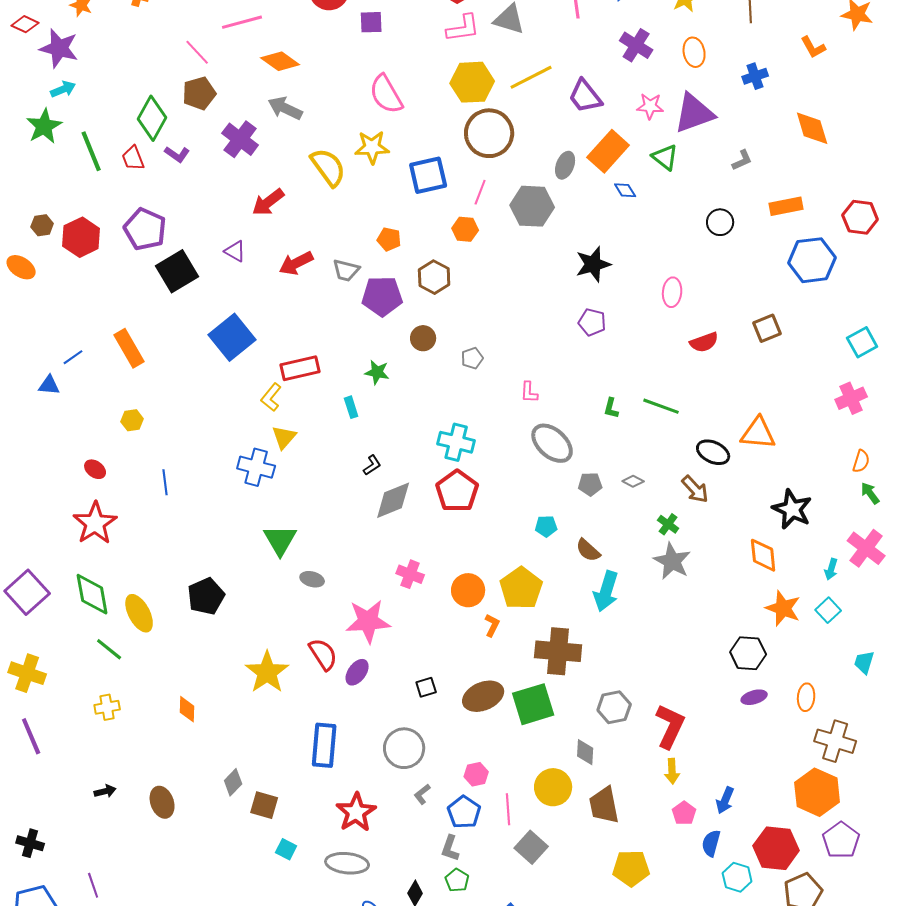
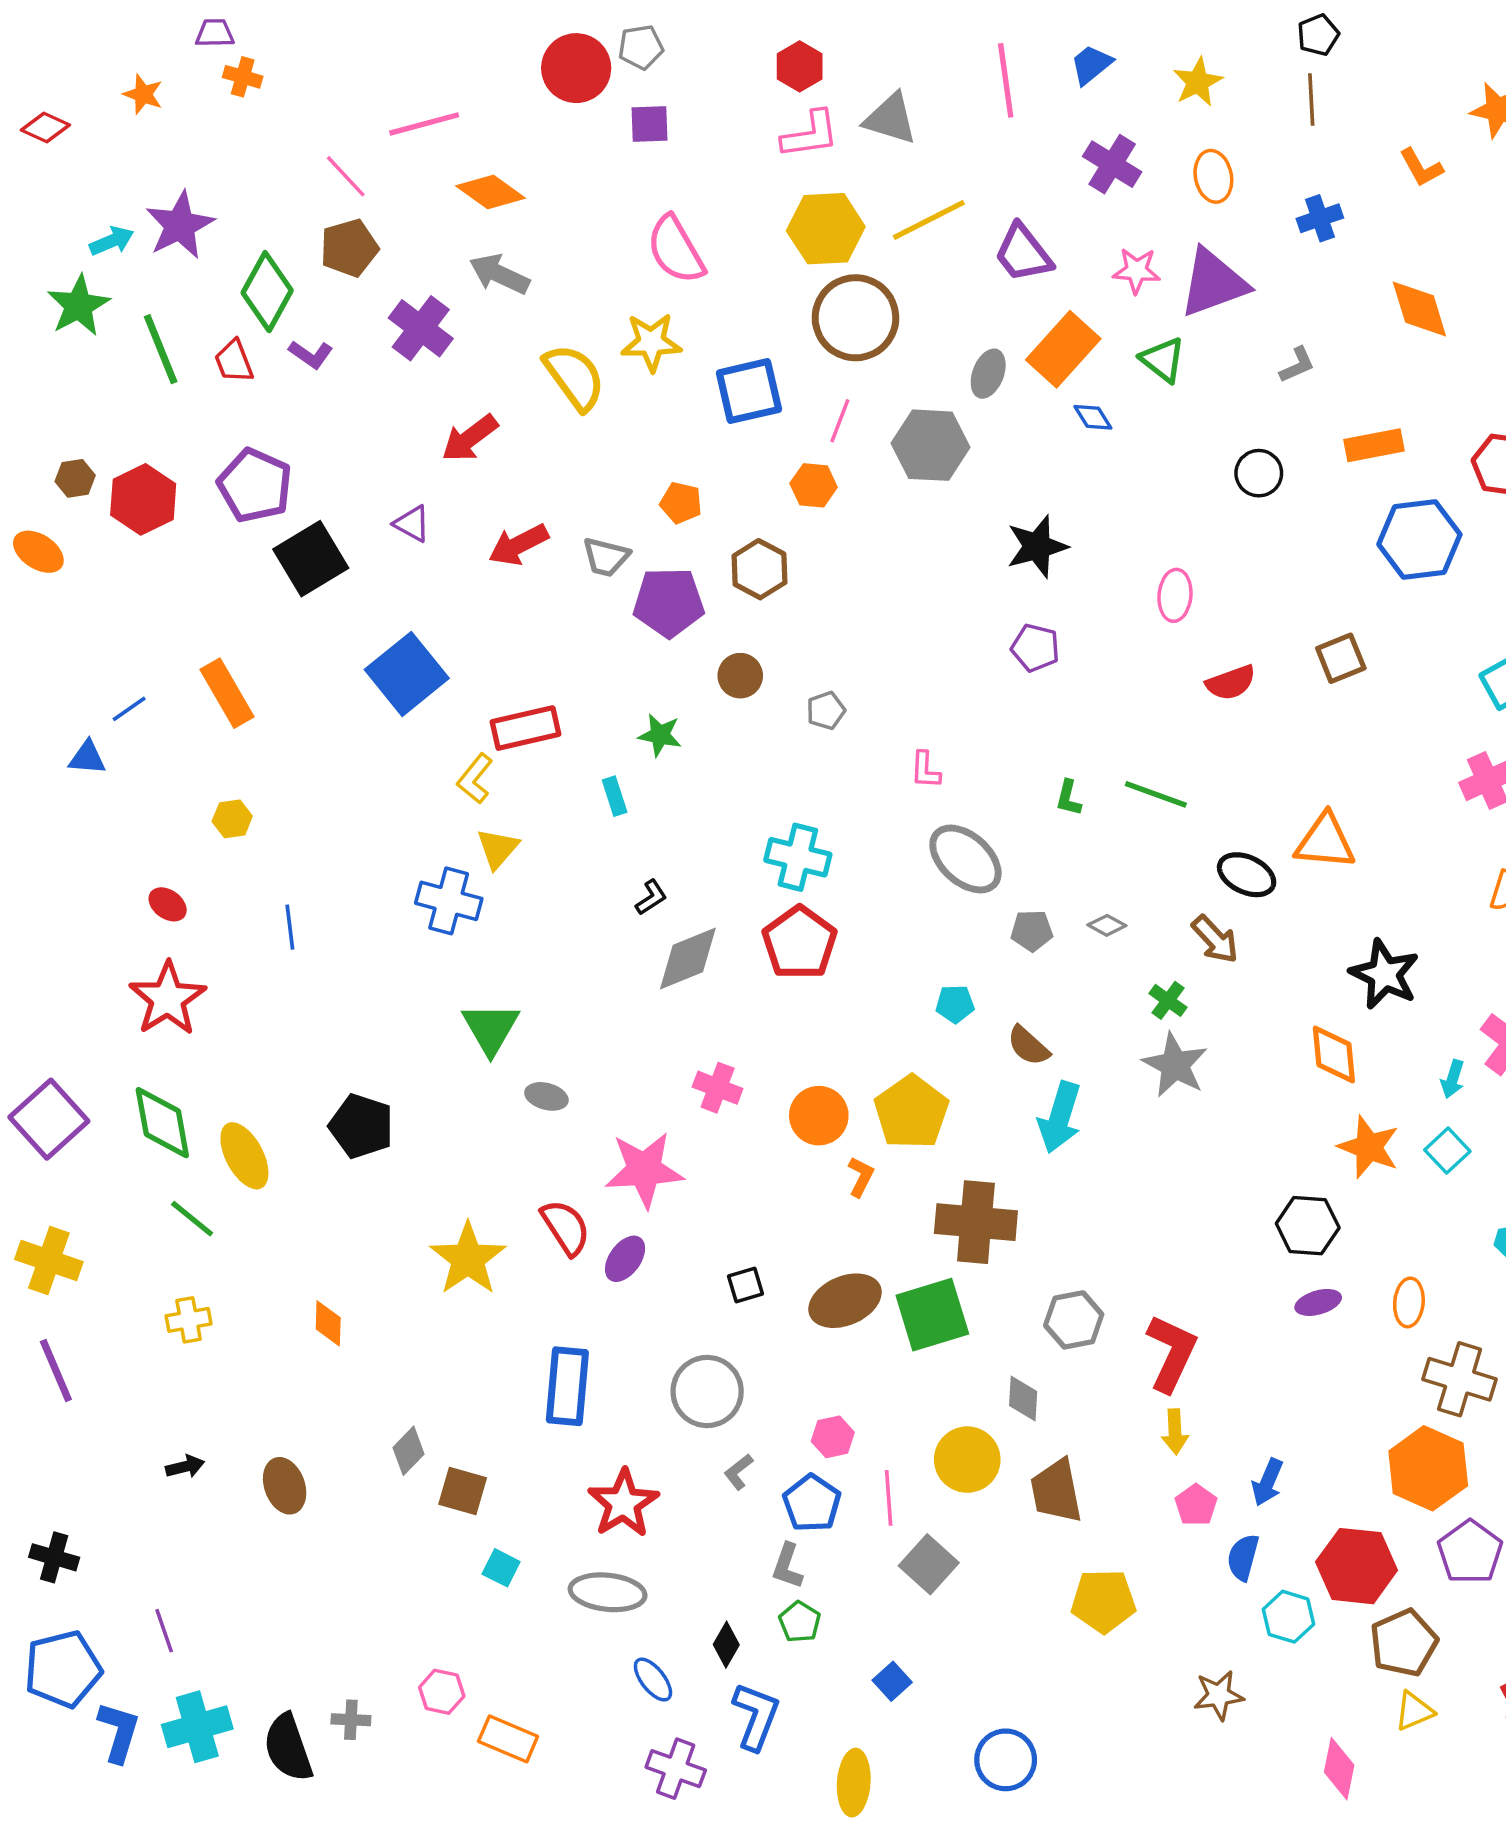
purple star: (59, 48) -> (180, 225), moved, turned 30
black pentagon: (206, 596) -> (361, 1126), turned -30

